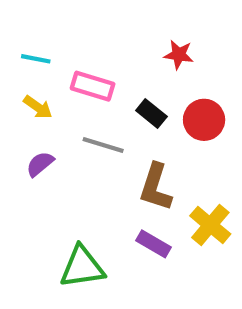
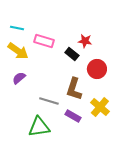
red star: (179, 55) -> (85, 41), moved
yellow arrow: (38, 107) -> (18, 51), size x1.5
red circle: (204, 120) -> (97, 69), moved
gray line: (103, 145) -> (49, 101), moved

